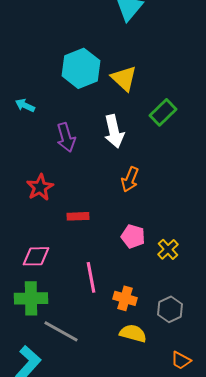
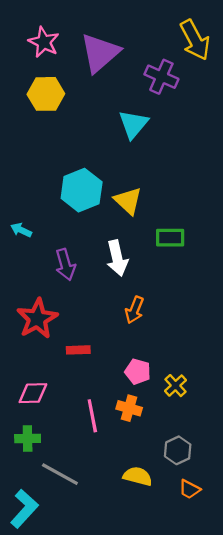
green rectangle: (163, 112) -> (170, 238), turned 44
red star: (40, 187) -> (37, 319), size x1.4
green cross: (31, 298) -> (28, 438), size x0.7
orange cross: (125, 298) -> (129, 408), moved
orange trapezoid: (181, 360) -> (190, 489), moved

